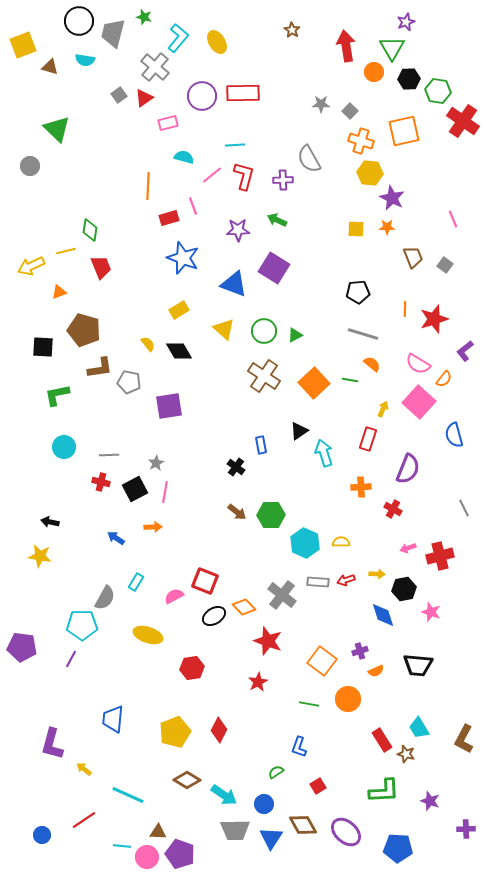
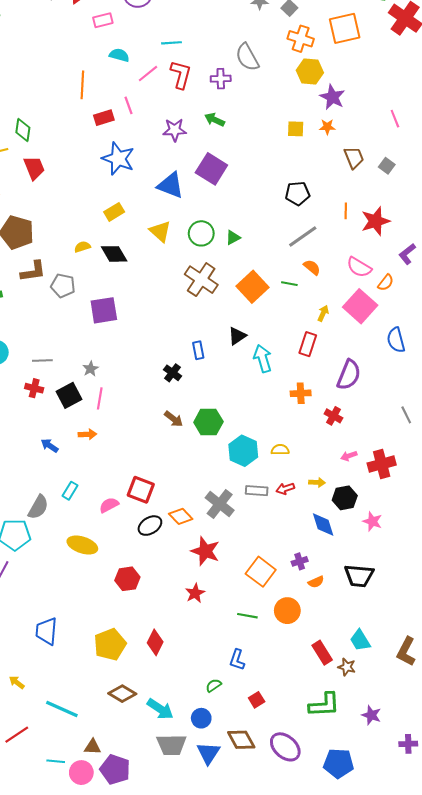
gray line: (363, 334) -> (303, 237), turned -52
yellow semicircle: (148, 344) -> (82, 247), turned -70

